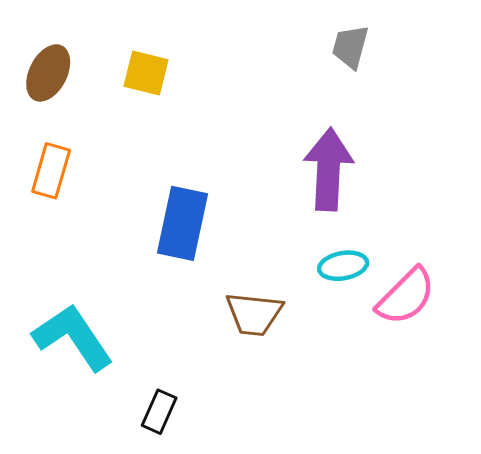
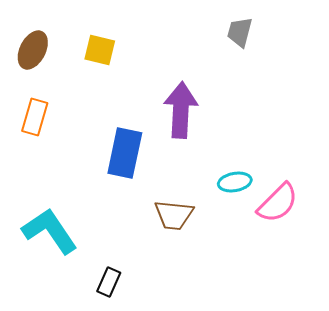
purple arrow: (328, 169) -> (181, 110), moved

